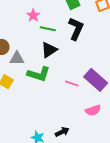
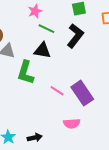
black triangle: (49, 50) -> (42, 50), turned 30
green L-shape: (39, 74) -> (26, 73), turned 75

